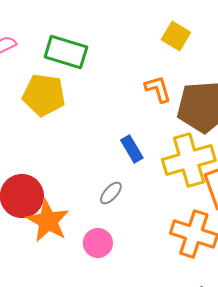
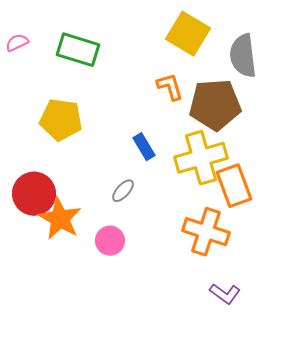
yellow square: (176, 36) -> (188, 34), size x1.5
yellow pentagon: (44, 95) -> (61, 120), moved

